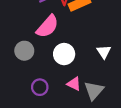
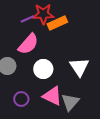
white triangle: (104, 52) -> (79, 67), size x1.5
pink triangle: (74, 84) -> (52, 96), size x1.5

